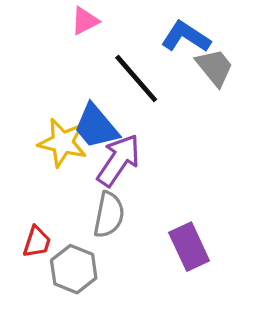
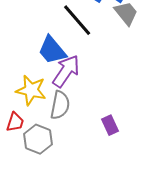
yellow star: (62, 143) -> (31, 90), moved
purple rectangle: (189, 247) -> (110, 125), size x0.7

